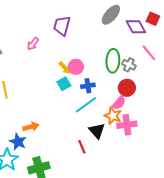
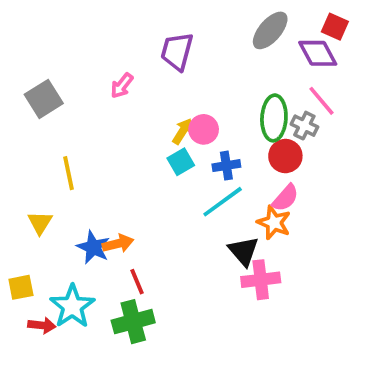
red square: (153, 19) -> (335, 27), moved
pink line: (149, 53) -> (322, 101), moved
yellow arrow: (65, 68) -> (183, 131), turned -104
red circle: (127, 88) -> (285, 156), moved
pink cross: (127, 125) -> (261, 280), moved
blue star: (18, 142) -> (93, 247), moved
red line: (82, 147) -> (137, 282), moved

